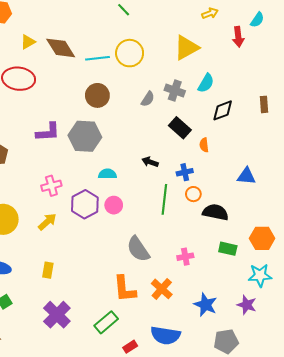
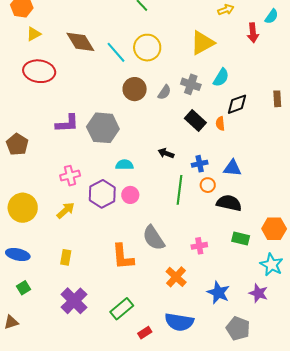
yellow triangle: (28, 42) -> (34, 34), moved
cyan line: (97, 58) -> (116, 52), turned 55
brown circle: (97, 95) -> (135, 89), moved
orange semicircle: (204, 145) -> (220, 124), moved
blue triangle: (246, 176) -> (232, 168), moved
cyan star: (260, 275) -> (272, 265), turned 30
orange L-shape: (125, 289) -> (123, 257), moved
gray pentagon: (226, 341) -> (238, 328), turned 30

